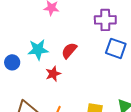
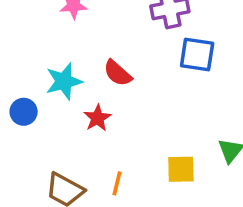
red semicircle: (69, 51) -> (118, 73), turned -78

